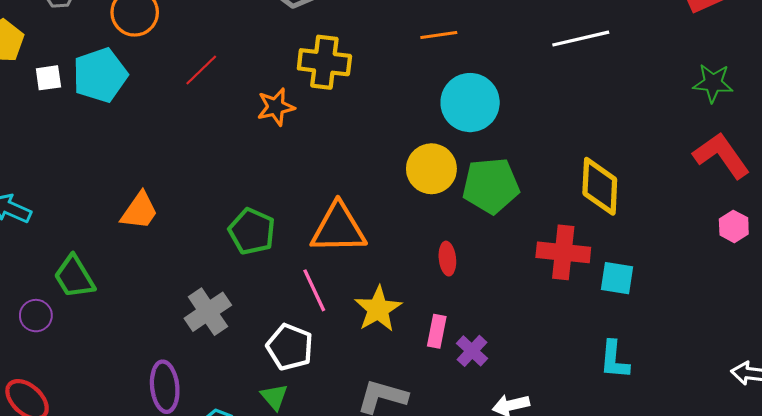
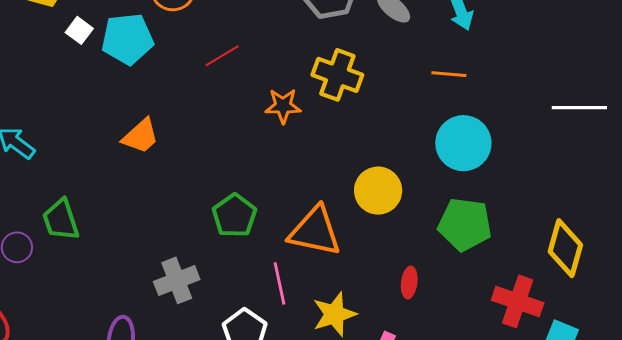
white square: (48, 78) -> (79, 30), turned 32
yellow circle: (431, 169) -> (378, 191), moved
orange trapezoid: (139, 211) -> (141, 136), moved

